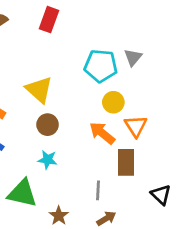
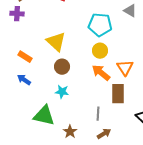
gray triangle: (133, 57) -> (130, 11), moved, turned -40
yellow circle: (113, 102) -> (100, 51), moved

